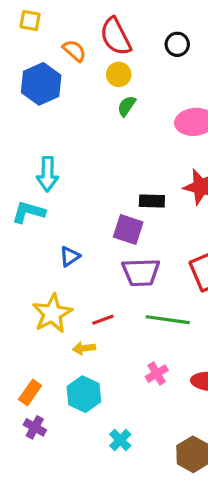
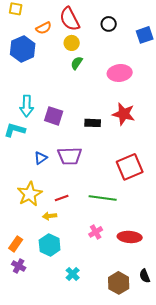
orange semicircle: (74, 51) -> (44, 28), turned 112
purple square: (128, 230) -> (54, 116), moved
purple trapezoid: (141, 272) -> (70, 156), moved

